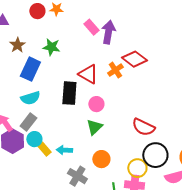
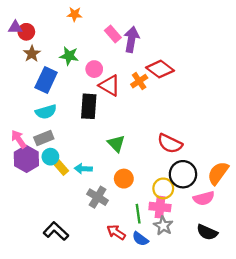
red circle: (37, 11) -> (26, 32), moved
pink circle: (96, 104) -> (94, 69), moved
gray rectangle: (28, 122) -> (44, 138), turned 30
green triangle: (94, 127) -> (116, 144), turned -30

